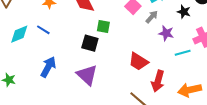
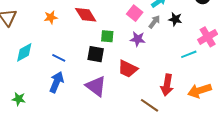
black star: (184, 12) -> (175, 19), moved
blue line: (43, 30) -> (59, 58), moved
purple star: (166, 33) -> (138, 39), moved
red trapezoid: (138, 61) -> (128, 69), moved

